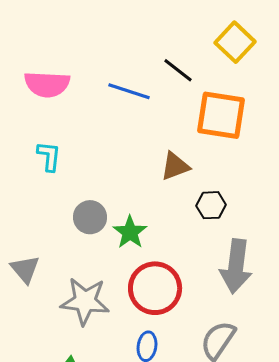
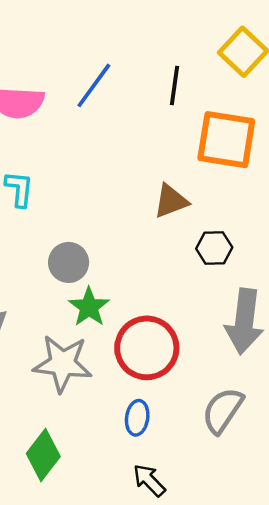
black line: (178, 70) -> (174, 85), turned 60
blue line: (129, 91) -> (94, 85), moved, turned -72
green star: (130, 232) -> (89, 307), moved

